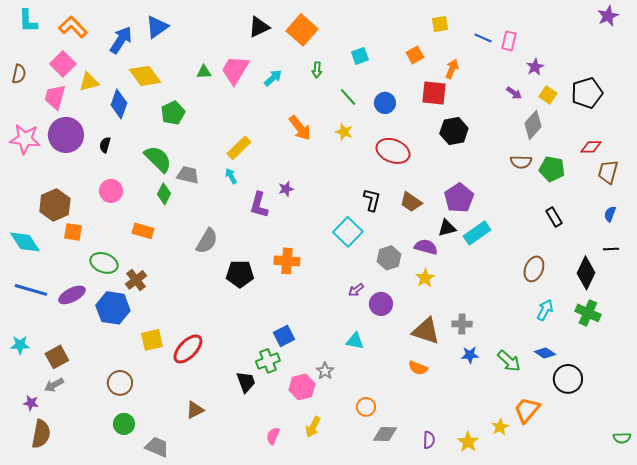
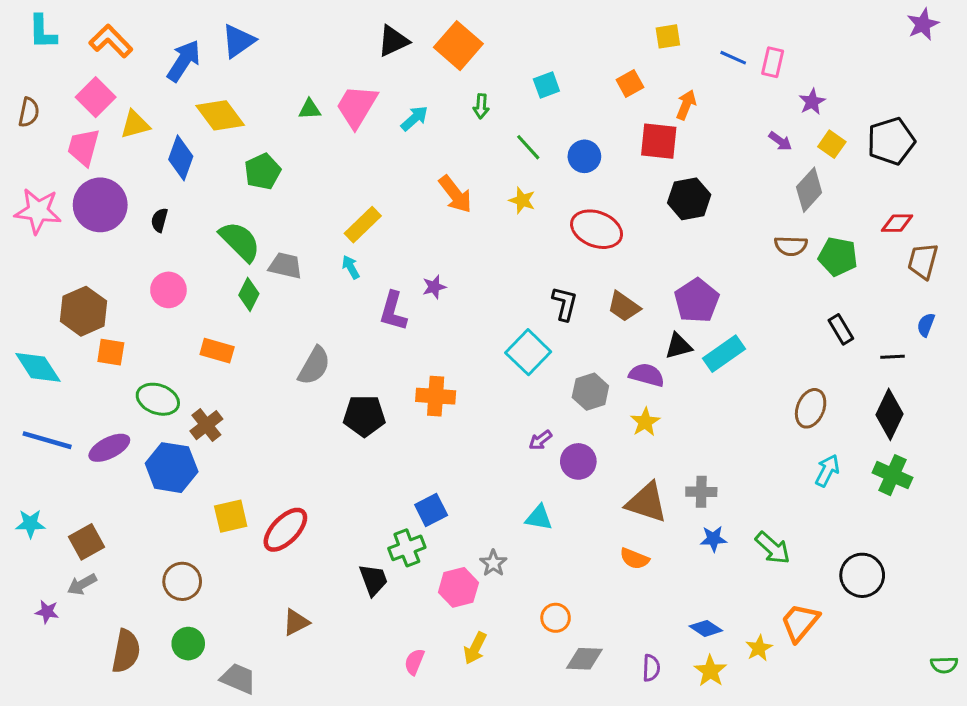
black line: (611, 249) -> (893, 357), moved
blue diamond: (545, 353) -> (706, 628), moved
brown semicircle: (41, 434) -> (126, 651), moved

